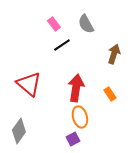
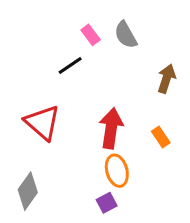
pink rectangle: (54, 24) -> (91, 35), moved
black line: (62, 45) -> (70, 65), moved

